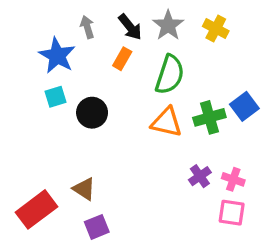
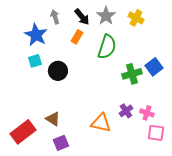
orange triangle: (167, 122) -> (101, 123), moved
pink square: (232, 213) -> (156, 133), moved

